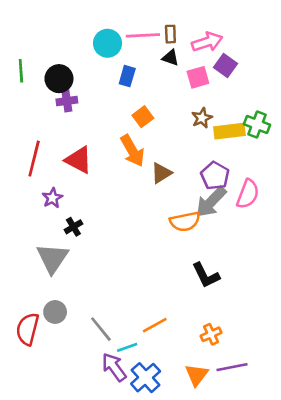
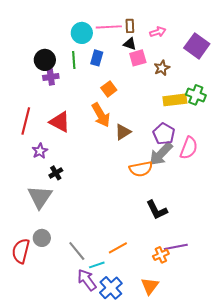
pink arrow: (207, 42) -> (158, 32), size x0.7
purple square: (225, 66) -> (197, 46), moved, size x1.4
green line: (21, 71) -> (74, 60), moved
pink square: (198, 77) -> (138, 58), moved
brown star: (202, 118) -> (162, 68), moved
purple line: (232, 367) -> (176, 247), moved

